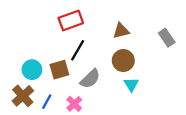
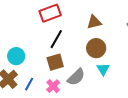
brown square: (59, 70) -> (55, 62), moved
gray semicircle: (90, 79) -> (76, 77), moved

